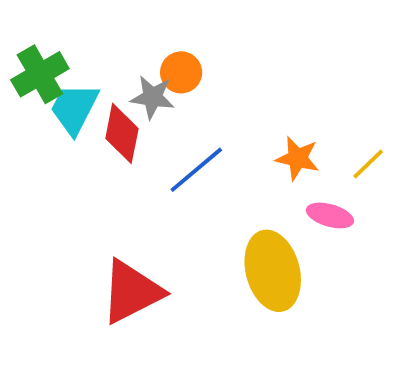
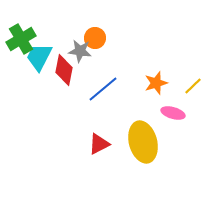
orange star: (298, 158) -> (156, 83), turned -30
red triangle: (131, 292) -> (99, 144), moved, size x0.6

